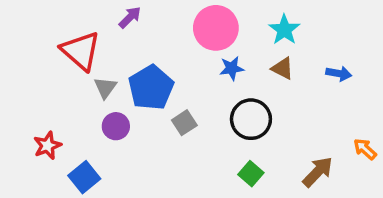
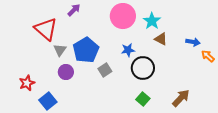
cyan star: (284, 30) -> (152, 21), moved
blue star: (232, 68) -> (128, 50), moved
orange arrow: (365, 149) -> (208, 56), moved

